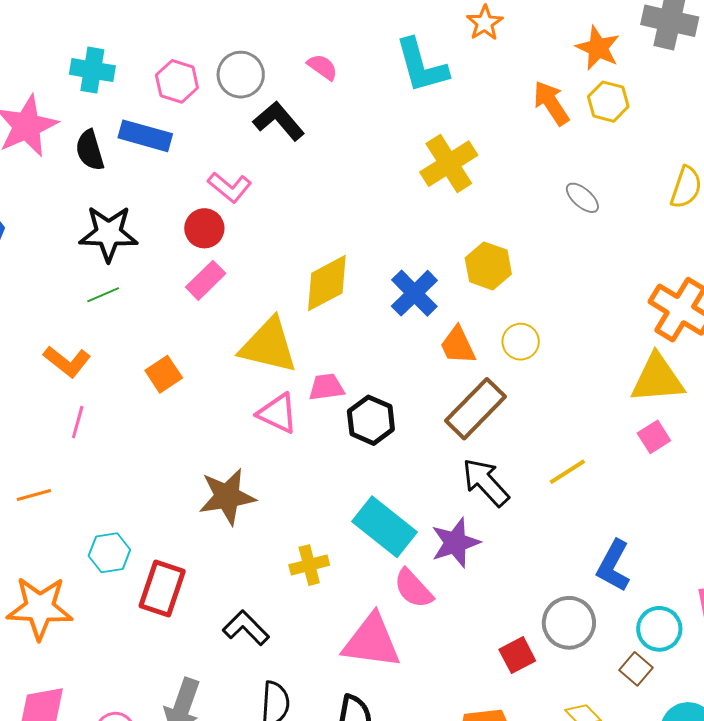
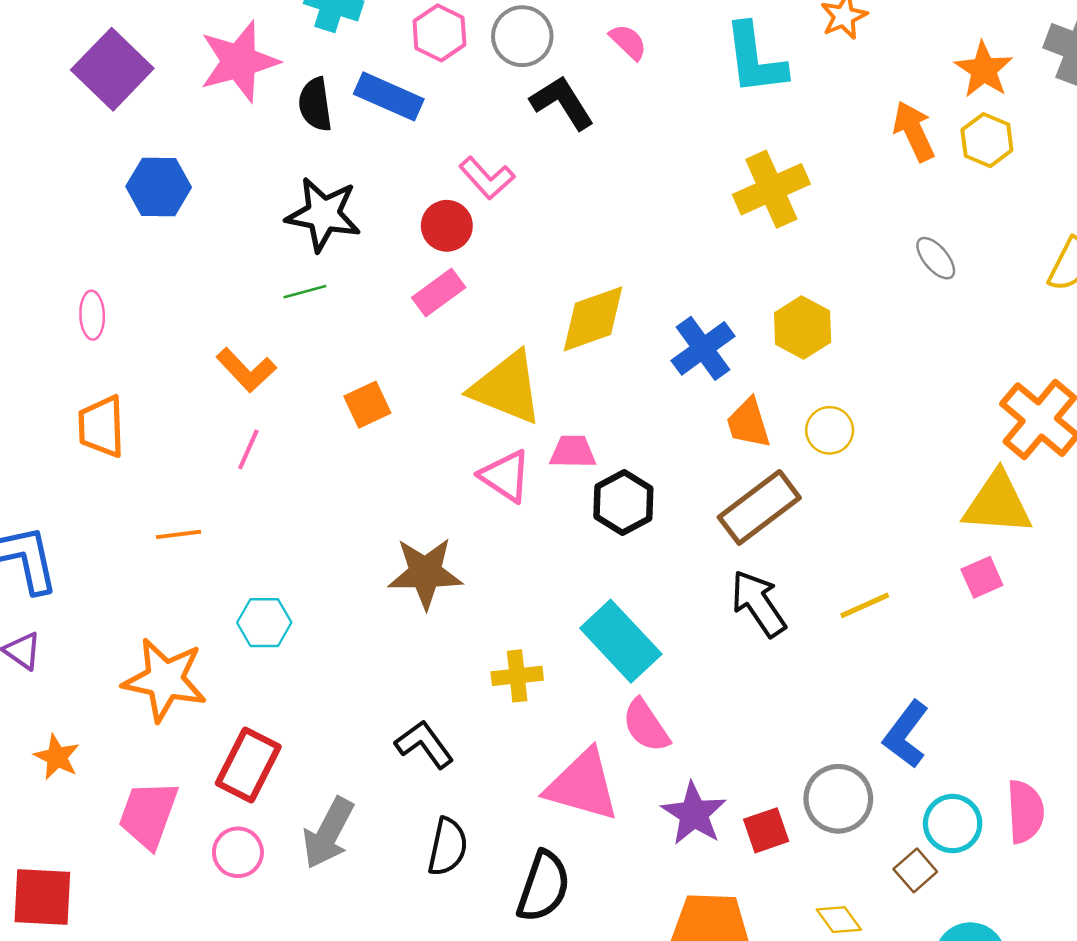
purple star: (455, 543) -> (694, 814), moved, turned -30
red rectangle: (162, 588) -> (248, 765), moved

